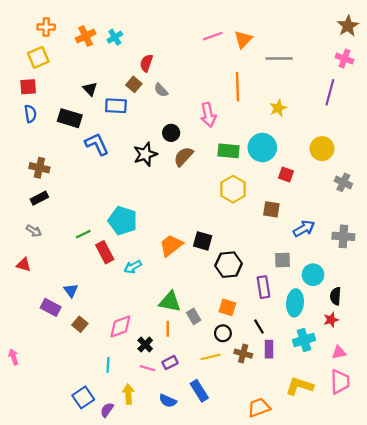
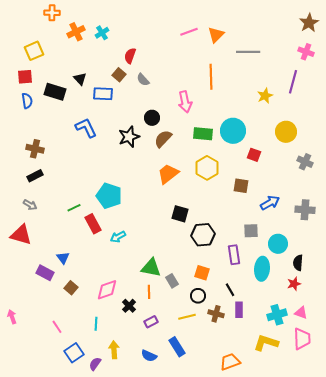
orange cross: (46, 27) -> (52, 13), moved
yellow star: (278, 108) -> (265, 96), moved
black rectangle: (70, 118) -> (55, 92), moved
orange trapezoid: (171, 245) -> (168, 174), moved
red triangle: (24, 265) -> (21, 235), size x1.6
cyan cross: (304, 340) -> (277, 315), moved
pink triangle: (339, 352) -> (301, 313), turned 32
pink line: (147, 368) -> (57, 327), moved, turned 40

